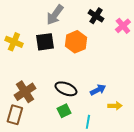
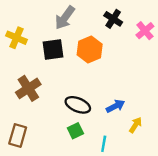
yellow cross: (14, 42) -> (17, 38), moved
brown cross: (25, 92) -> (28, 88), moved
yellow arrow: (115, 106) -> (136, 125), turned -56

